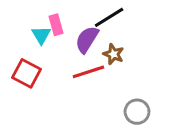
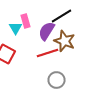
brown star: (113, 54) -> (64, 41), size x1.5
gray circle: (137, 112) -> (56, 80), moved

